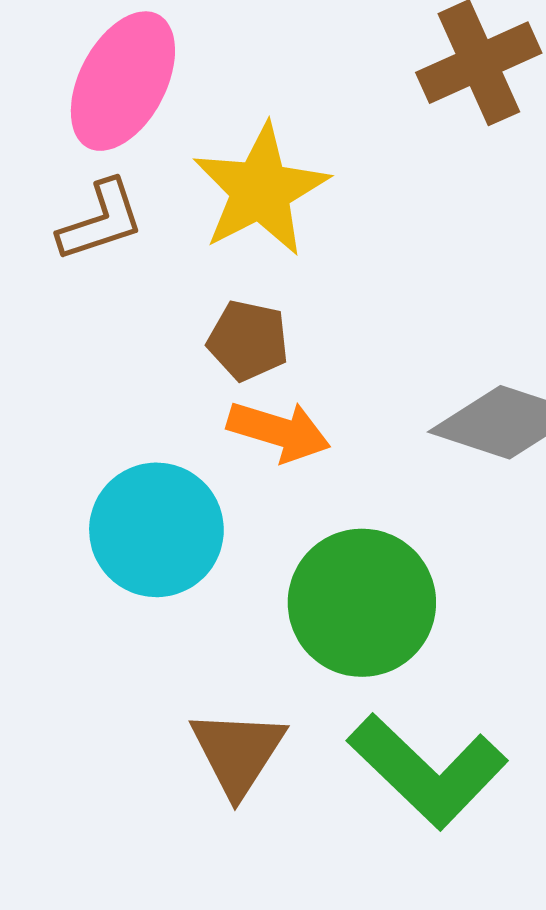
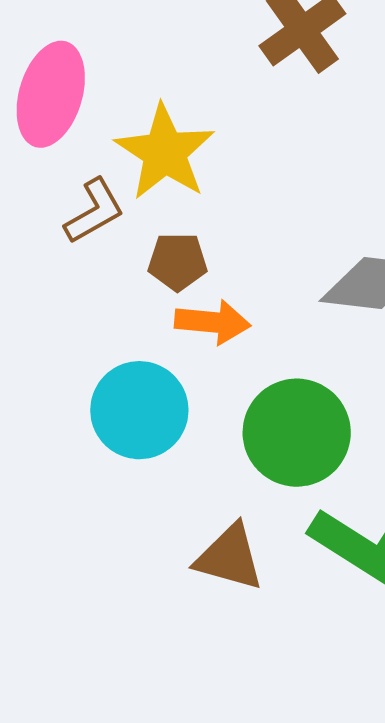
brown L-shape: (101, 221) -> (94, 211), moved
brown triangle: (238, 752) -> (229, 557), turned -36

